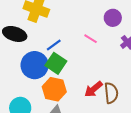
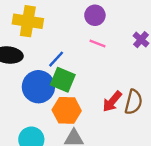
purple circle: (113, 18) -> (95, 15), moved
brown semicircle: (111, 93) -> (134, 102), turned 30

